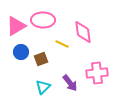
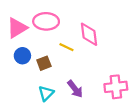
pink cross: (97, 73) -> (116, 87), moved

